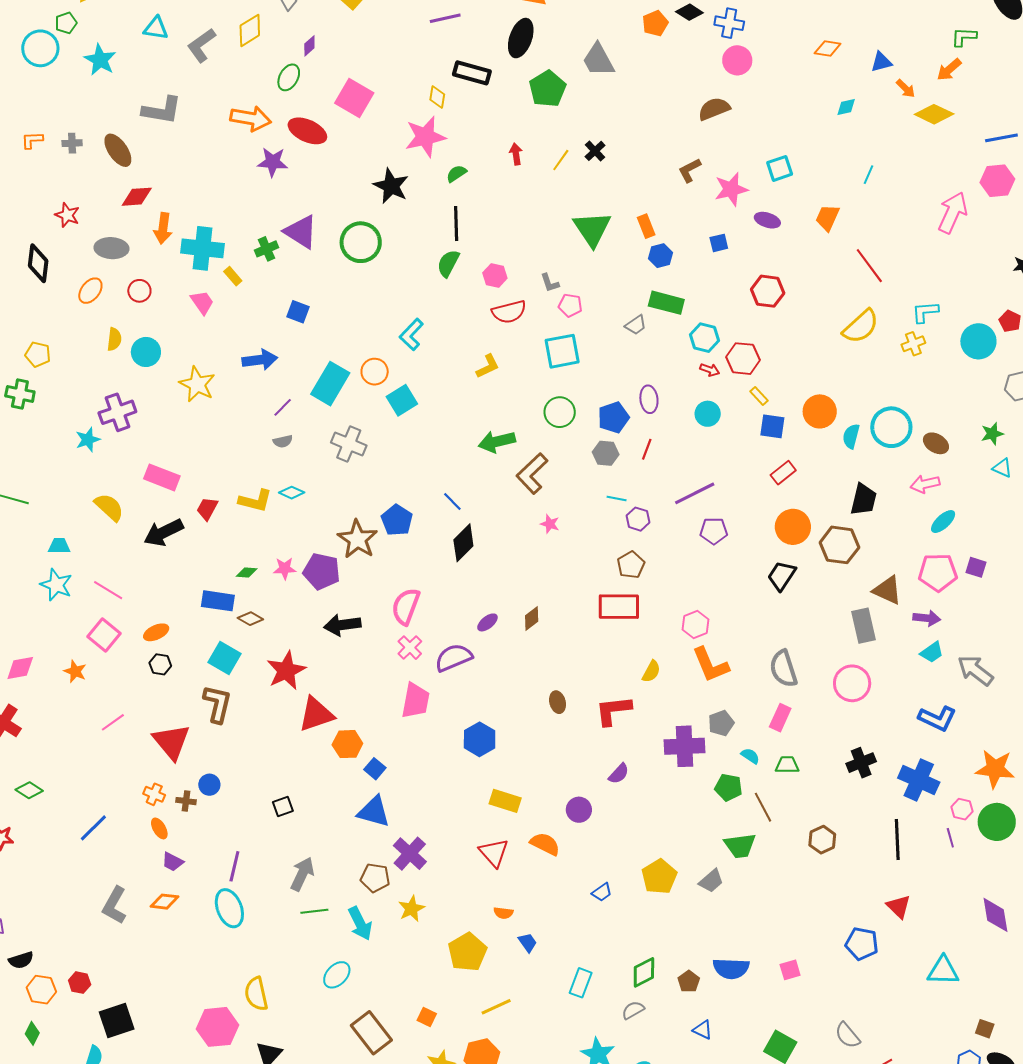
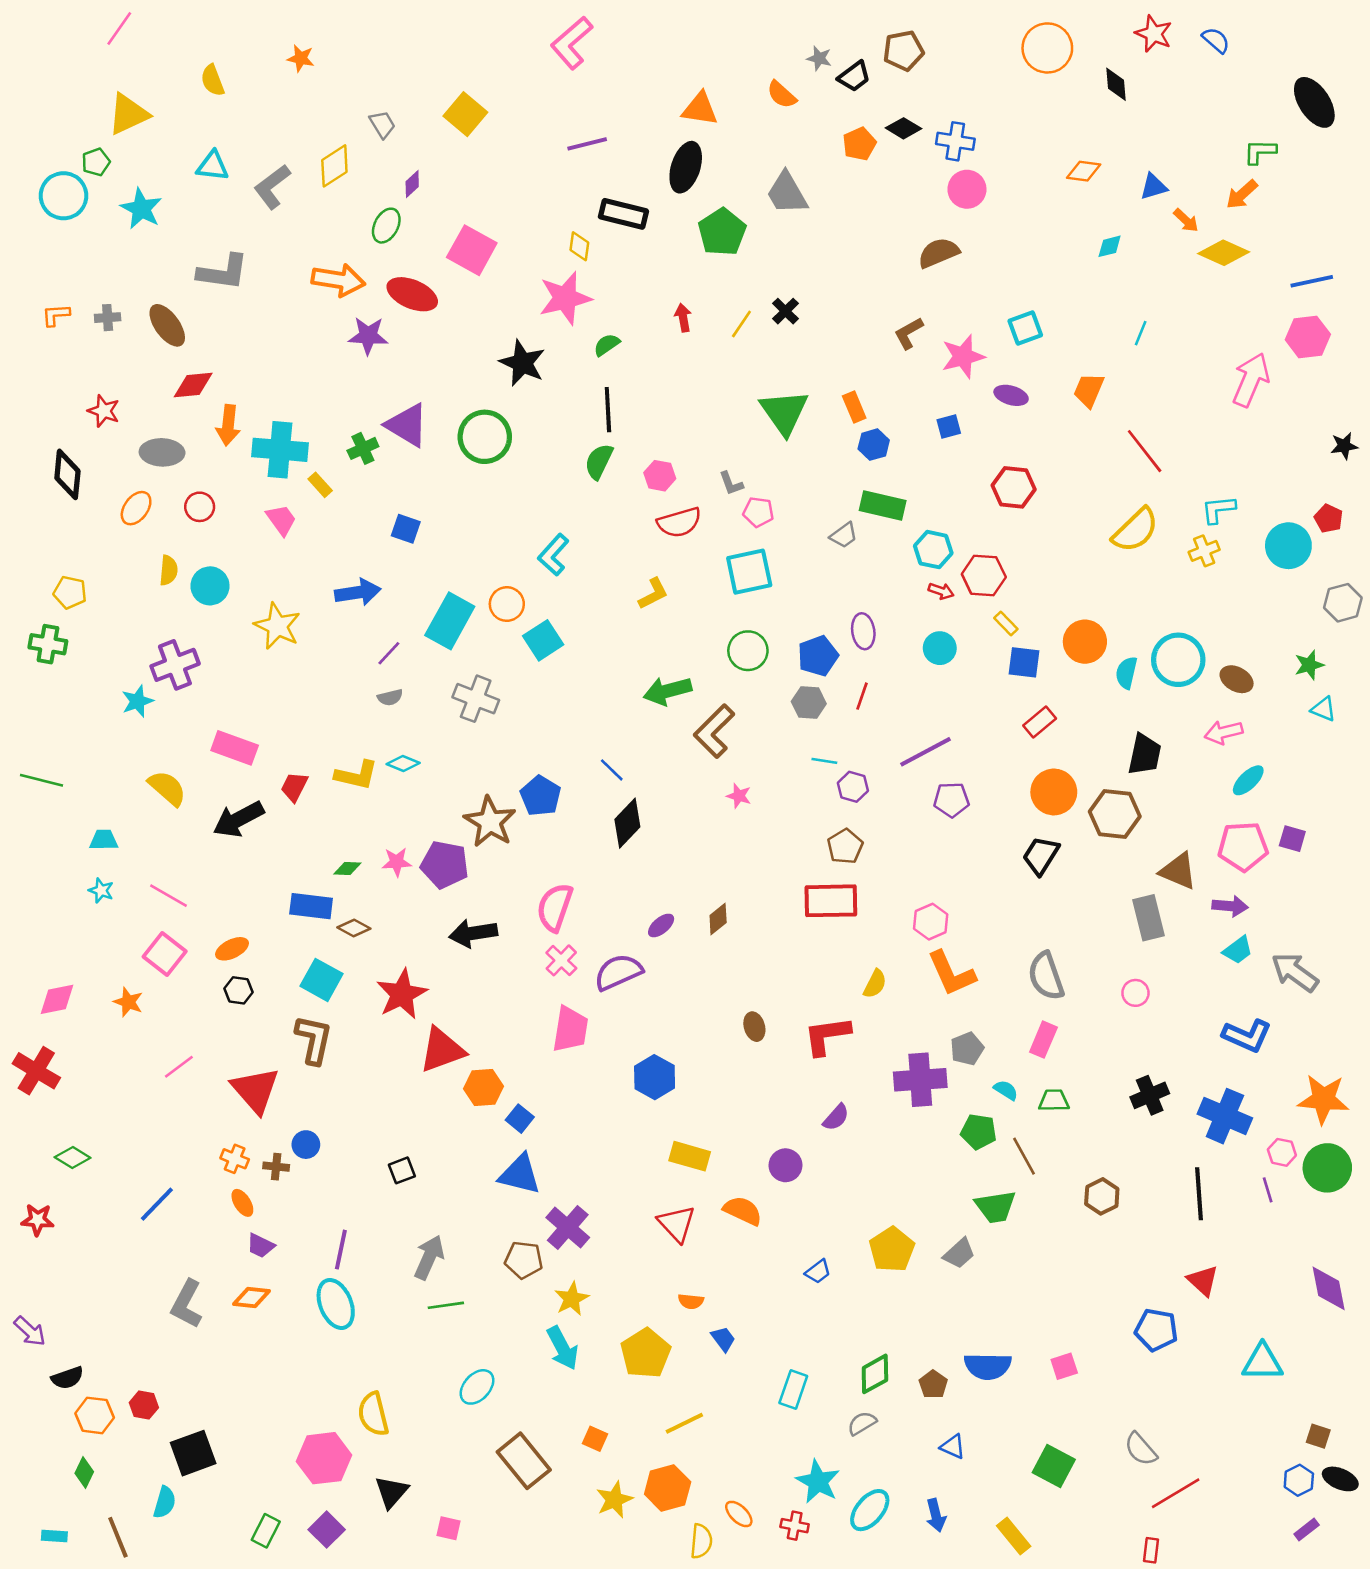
cyan star: (56, 585) -> (101, 890), size x0.6
pink circle: (852, 683) -> (1135, 993), size x0.6
cyan arrow: (360, 923) -> (563, 1348), moved

